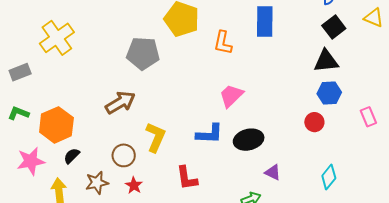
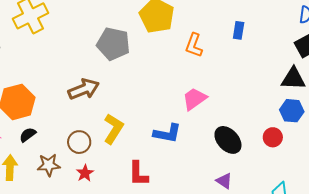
blue rectangle: (265, 21) -> (239, 30), size x0.6
black ellipse: (249, 140) -> (228, 140), moved, turned 52

